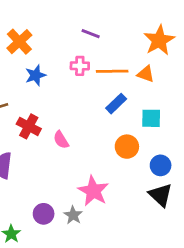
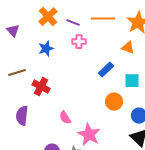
purple line: (91, 34) -> (73, 23), moved
orange cross: (19, 42) -> (48, 17), moved
orange line: (112, 71) -> (103, 19), moved
pink semicircle: (61, 140) -> (65, 118), moved

